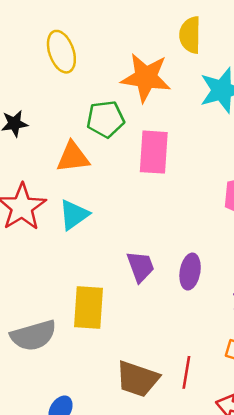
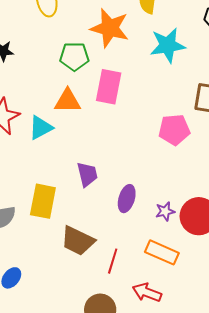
orange triangle: (73, 157) -> (68, 101), moved
purple ellipse: (190, 272) -> (127, 199), moved
brown trapezoid: (137, 379) -> (78, 241), moved

